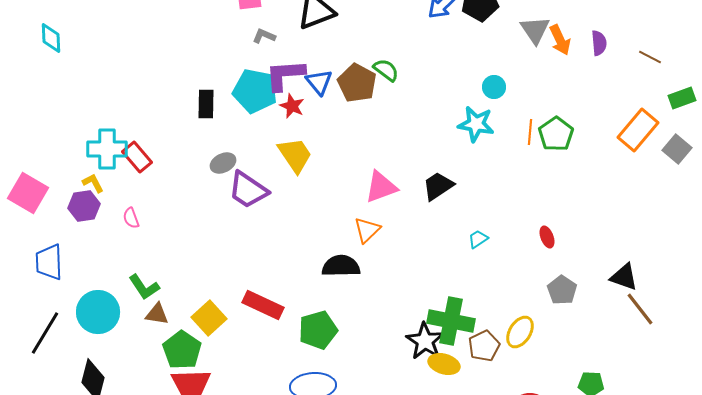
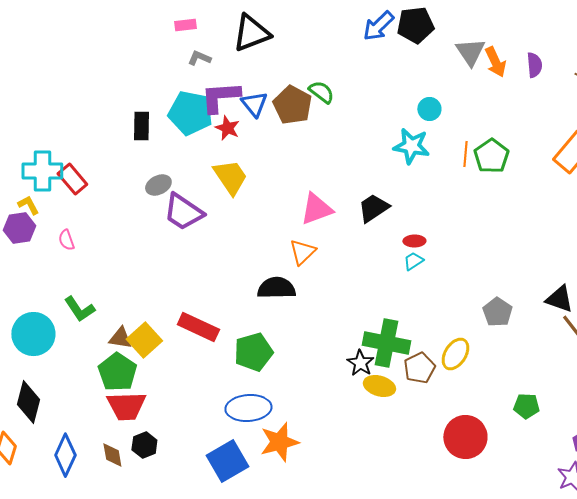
red ellipse: (547, 237) -> (414, 241), moved, turned -70
brown triangle: (157, 314) -> (120, 338), moved
black star: (425, 341) -> (360, 363), size x0.7

